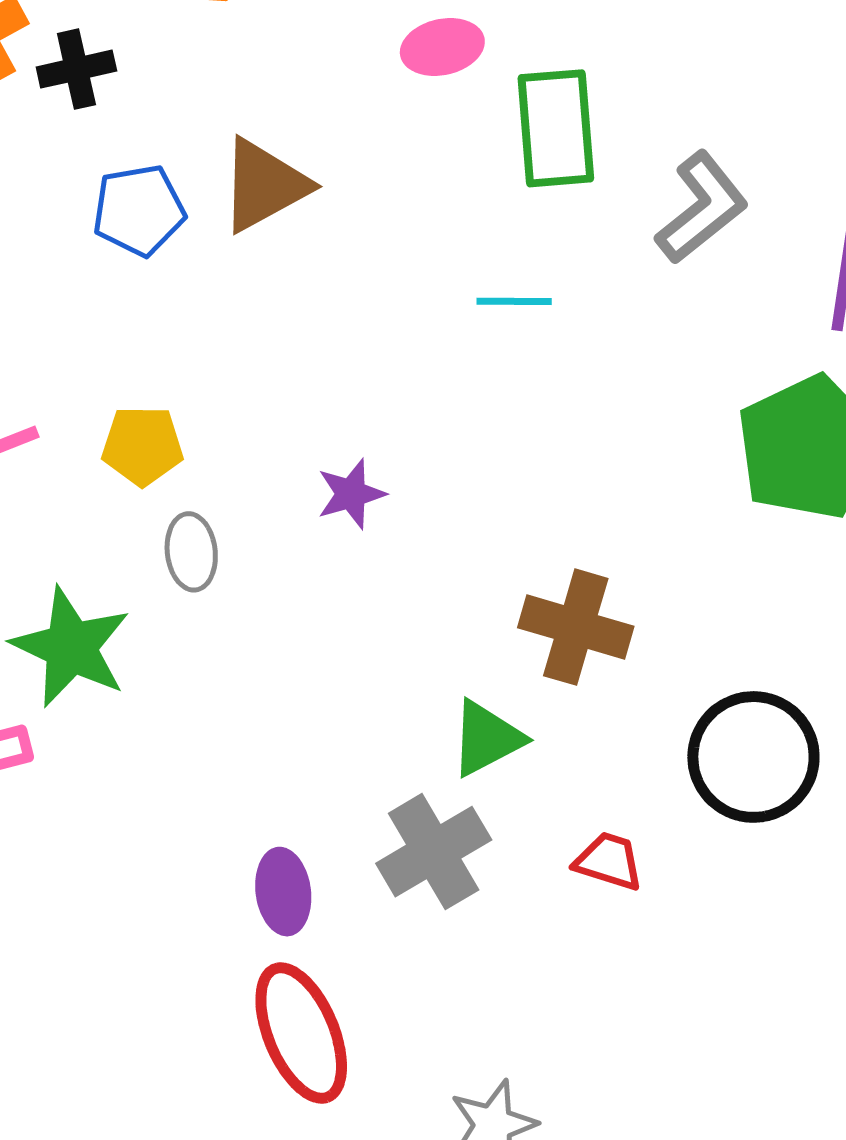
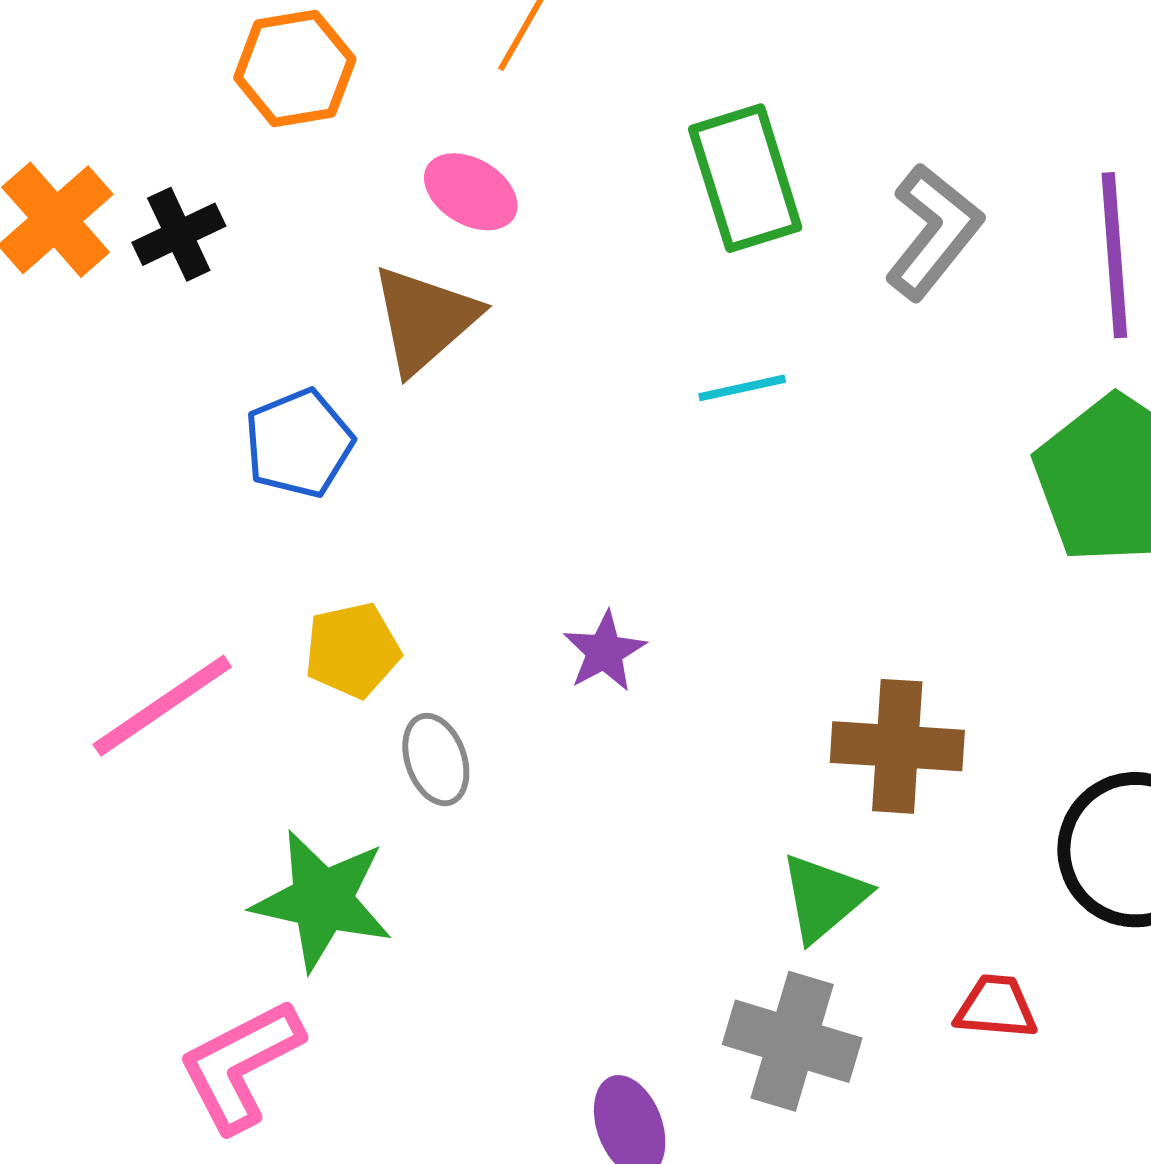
pink ellipse: (442, 47) -> (471, 192), moved, turned 56
blue pentagon: (139, 210) -> (299, 443), moved
gray cross: (434, 852) -> (792, 1041), turned -30

